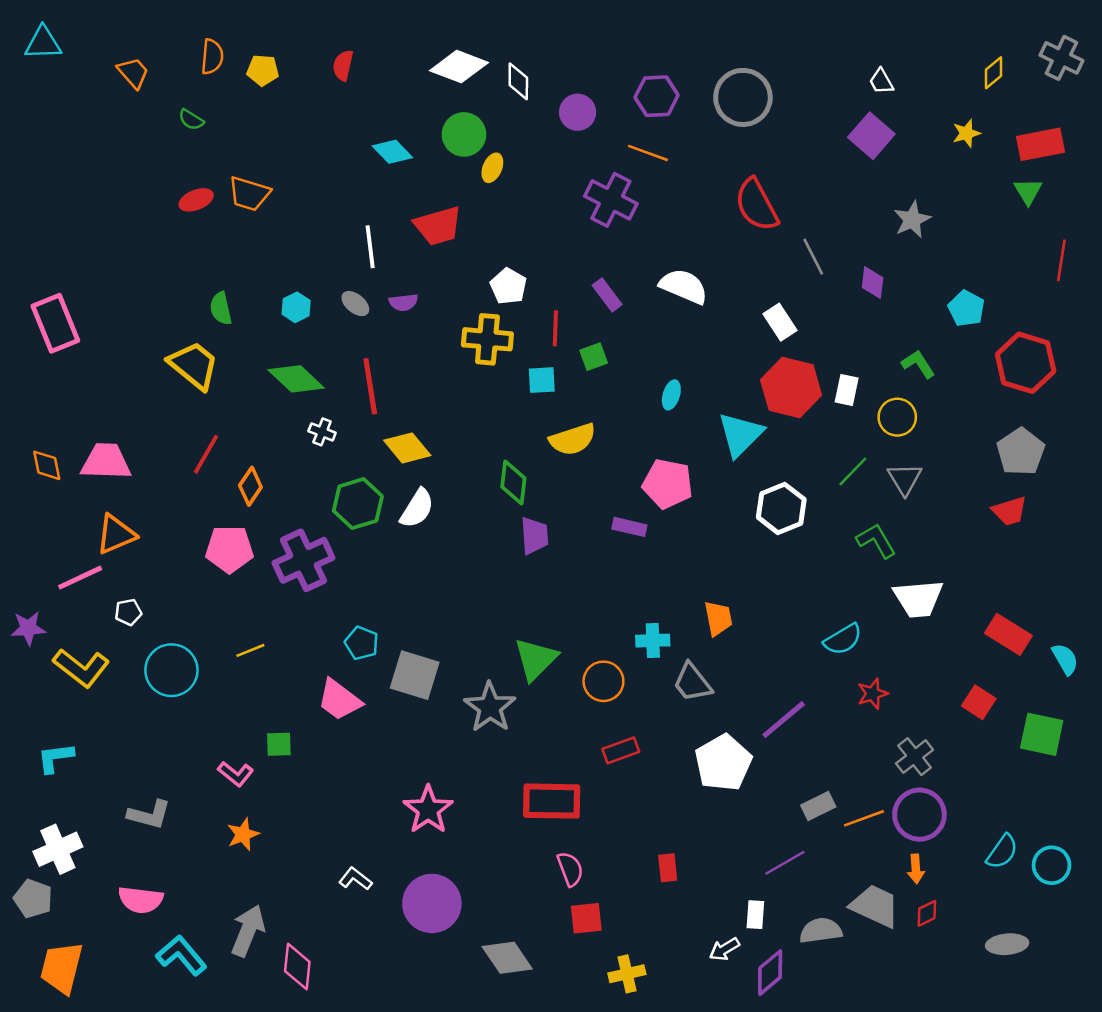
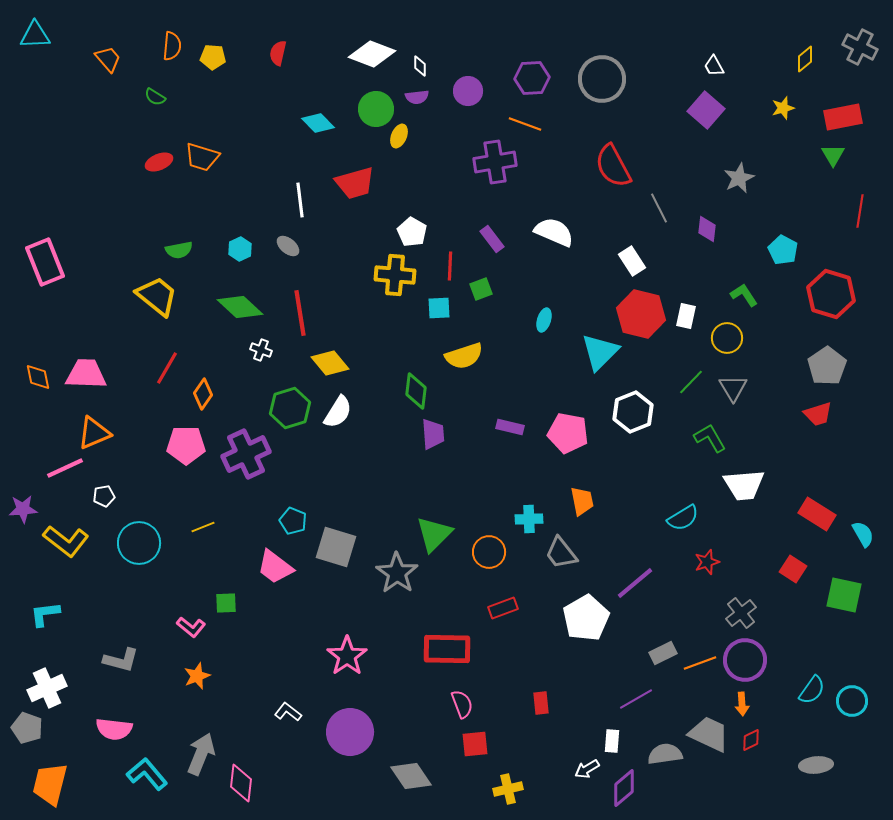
white diamond: (518, 81) -> (420, 66), size x0.7
purple cross: (611, 200) -> (495, 162), turned -36
purple semicircle: (403, 302) -> (417, 97), moved
green semicircle: (221, 308) -> (179, 250), turned -88
pink pentagon: (668, 484) -> (568, 433), moved

